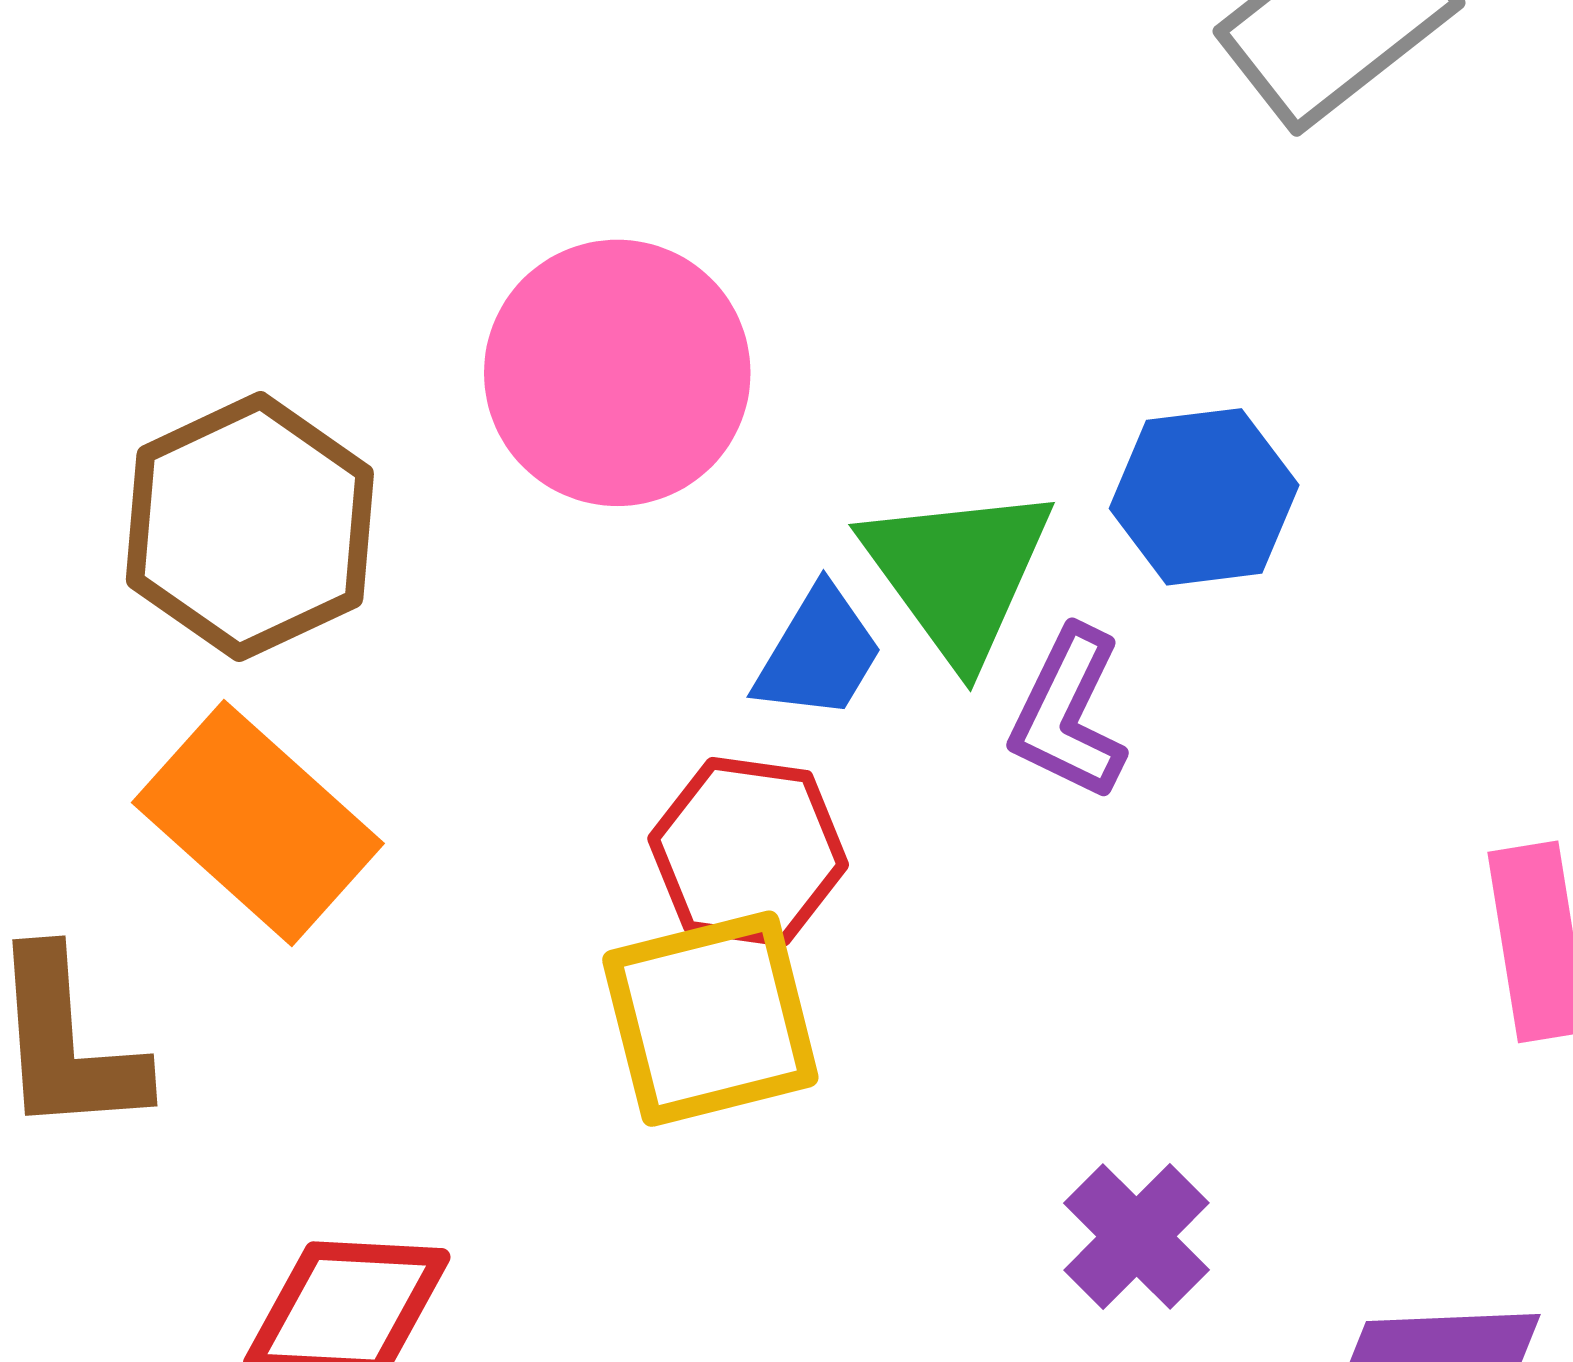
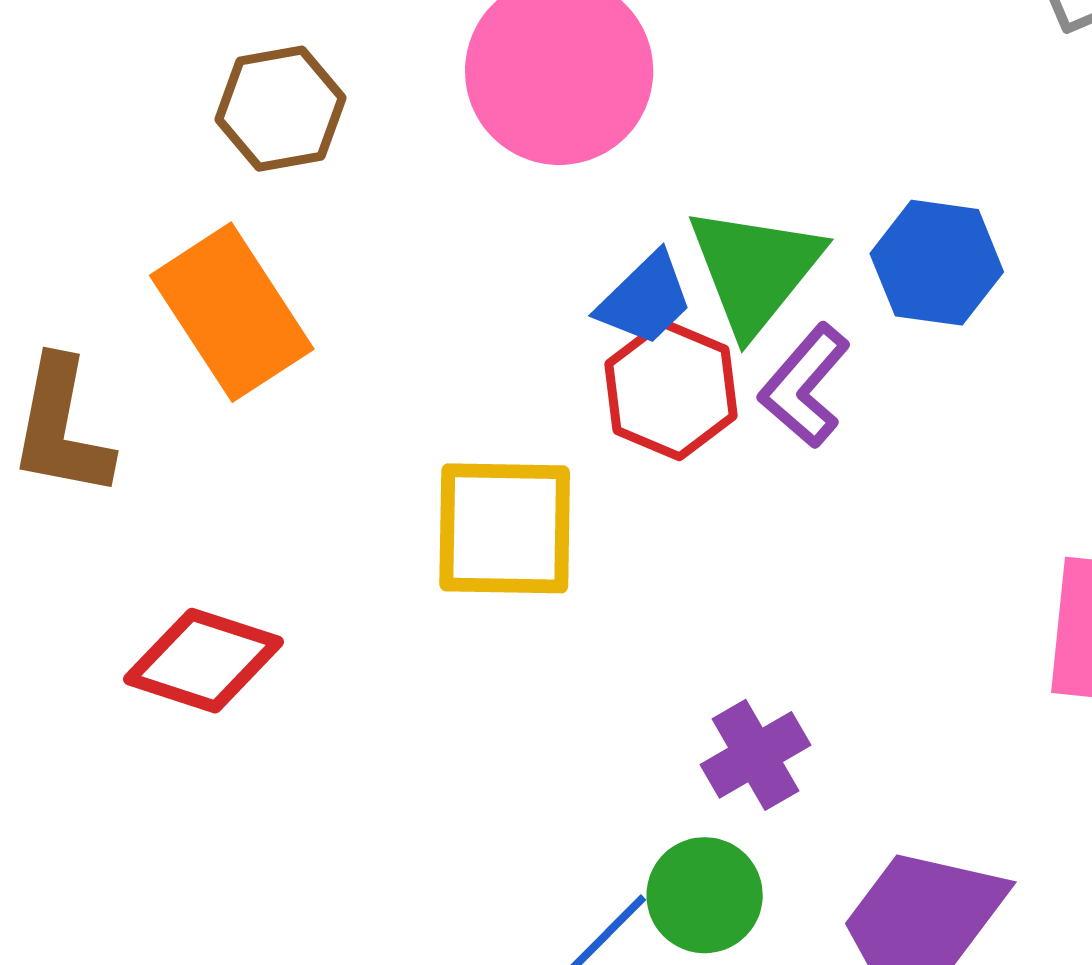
brown hexagon: (250, 527) -> (281, 109), size x0.7
red hexagon: (748, 852) -> (671, 390), moved

